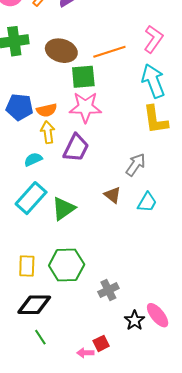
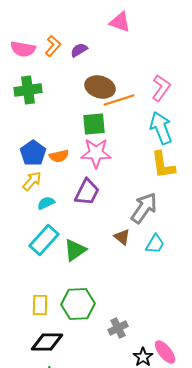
brown ellipse: (61, 51) -> (100, 87), moved
blue pentagon: (20, 107) -> (33, 153), turned 30
yellow arrow: (48, 132) -> (32, 181), moved, turned 50
gray arrow: (136, 165) -> (144, 208), size x1.4

